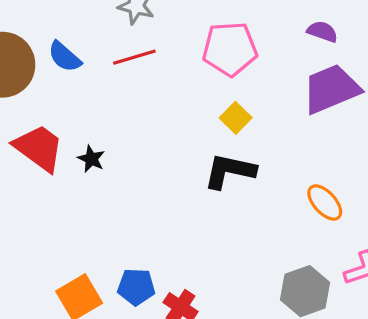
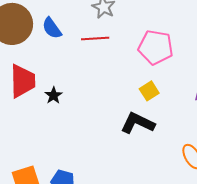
red trapezoid: (39, 148) -> (23, 81), turned 39

